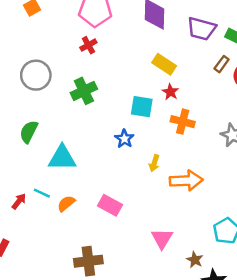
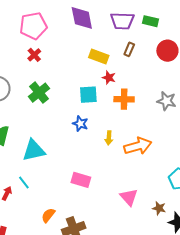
brown rectangle: (222, 64) -> (129, 49), moved
cyan line: (42, 193) -> (24, 183), turned 40
orange semicircle: (66, 203) -> (48, 215), moved

